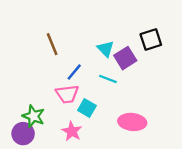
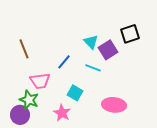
brown line: (52, 44) -> (24, 49), moved
pink trapezoid: (67, 94) -> (40, 81), moved

